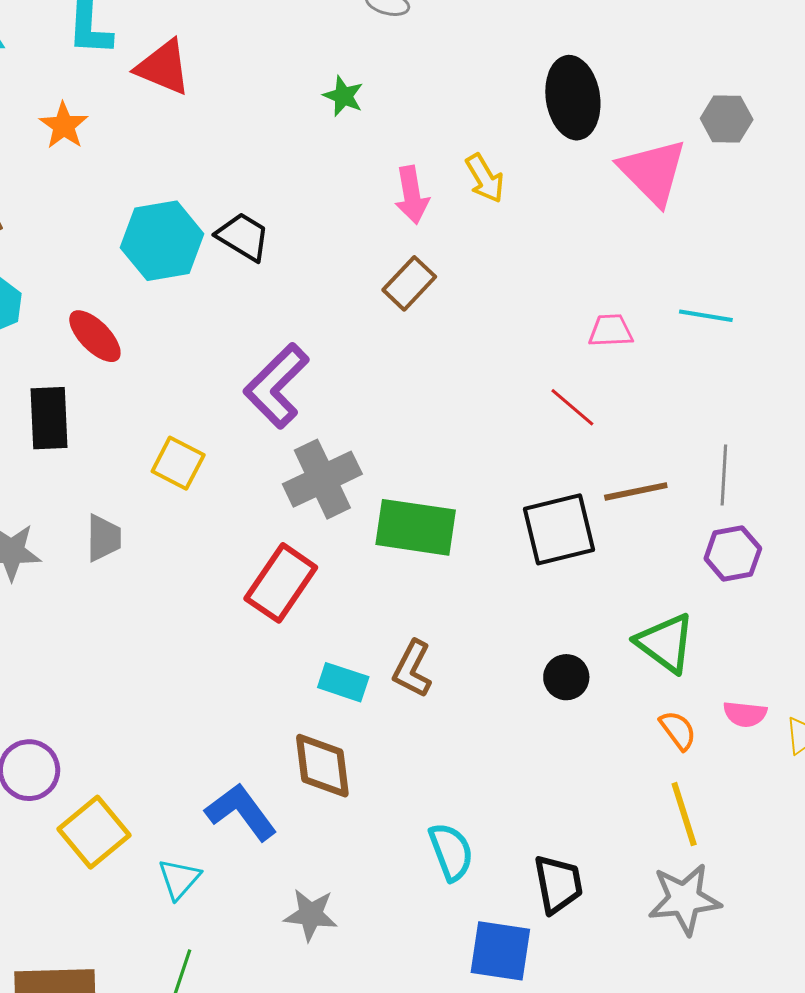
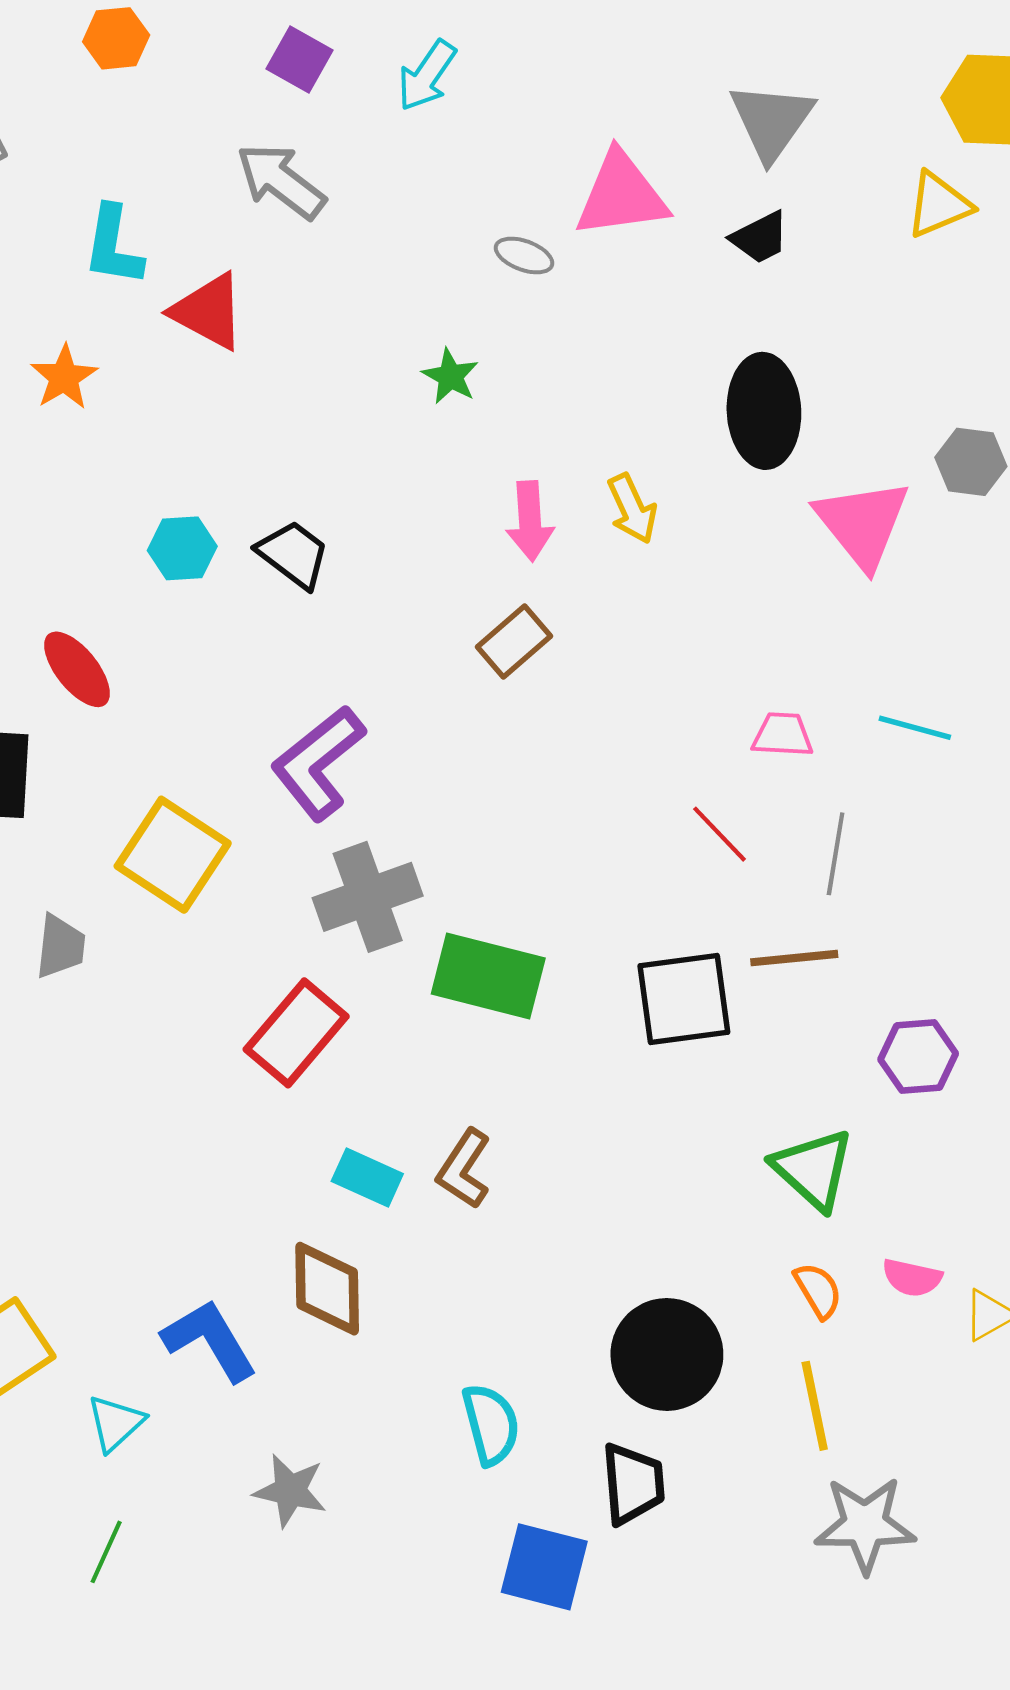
cyan hexagon: (162, 241) -> (182, 548), size x0.6
yellow square: (178, 463) -> (173, 855), size x1.5
gray line: (724, 475) -> (836, 854), moved
black circle: (566, 677) -> (667, 1354), moved, size x1.8
gray star: (684, 899) -> (865, 1525), moved

